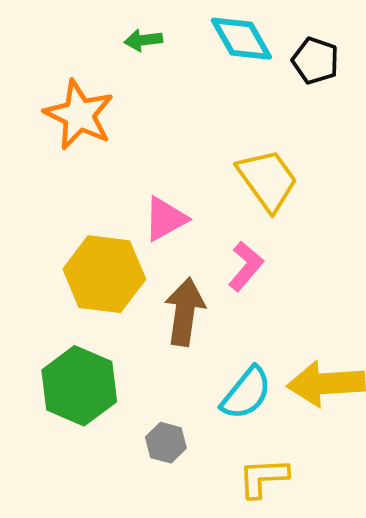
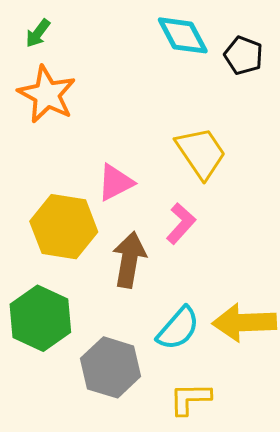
green arrow: (143, 40) -> (38, 33), moved, turned -48
gray hexagon: (166, 443) -> (111, 367), size x1.8

